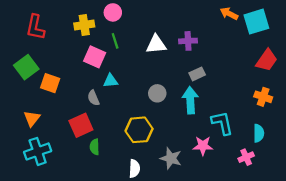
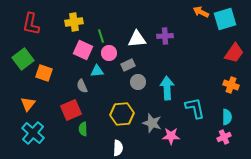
pink circle: (113, 12) -> (109, 53), moved
gray rectangle: (197, 74) -> (128, 65), moved
pink star: (203, 146) -> (171, 136), moved
cyan cross: (38, 151) -> (33, 133), turned -30
pink cross: (246, 157) -> (224, 137), moved
gray star: (171, 158) -> (152, 123), moved

